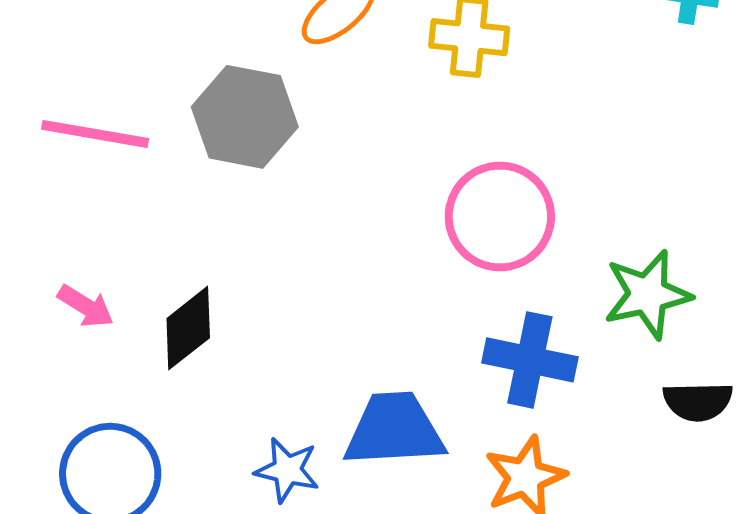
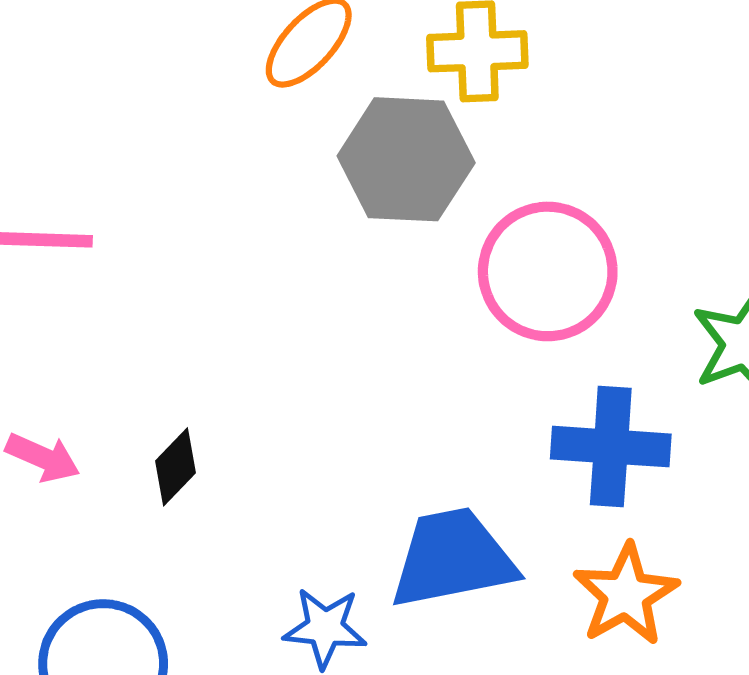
gray hexagon: (245, 117) -> (406, 159), moved
black diamond: (188, 328) -> (175, 467), size x0.7

